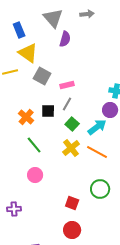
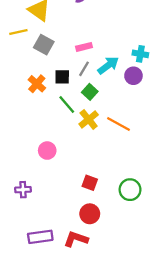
gray square: (42, 76) -> (44, 45), moved
cyan arrow: (97, 127) -> (108, 65), moved
green line: (34, 145) -> (67, 104), moved
green circle: (100, 189) -> (130, 190), moved

